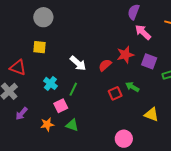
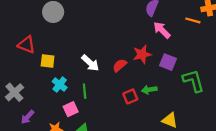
yellow square: (39, 47) -> (48, 61), moved
red triangle: (18, 67) -> (26, 45), moved
green arrow: (132, 87) -> (149, 90), turned -40
green line: (73, 89) -> (85, 91), turned -32

